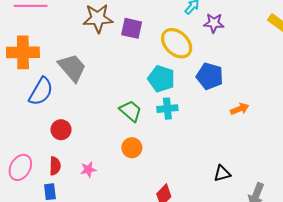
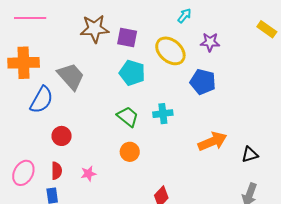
purple star: (214, 23) -> (210, 42), moved
cyan pentagon: (161, 79) -> (132, 73), moved
orange arrow: (240, 109) -> (212, 141), moved, size x1.6
black triangle: (222, 174) -> (250, 155), moved

